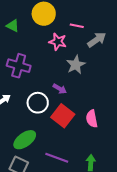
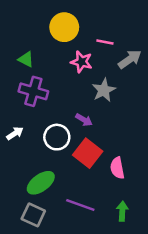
green triangle: (13, 26) -> (26, 59), moved
pink semicircle: (92, 119) -> (117, 168), moved

